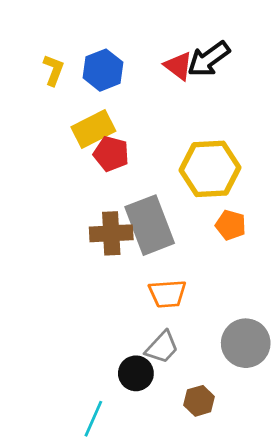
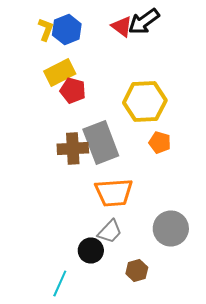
yellow L-shape: (54, 70) -> (46, 30), moved
orange trapezoid: (167, 294) -> (114, 192), size x1.4

